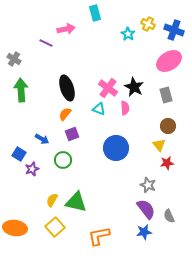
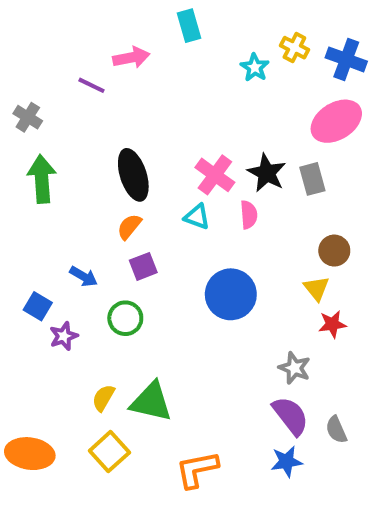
gray rectangle: (166, 95) -> (312, 179), moved

